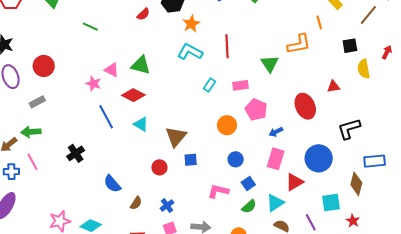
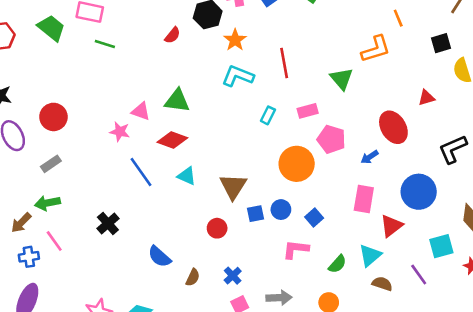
green line: (90, 27) -> (105, 44), moved
orange circle: (227, 125) -> (297, 164), size x1.4
blue arrow: (276, 132) -> (370, 157), moved
blue circle: (236, 159) -> (281, 210), moved
blue square: (248, 183) -> (314, 217), moved

